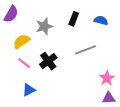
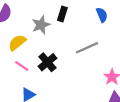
black rectangle: (74, 19) -> (62, 14), moved
blue semicircle: (101, 20) -> (102, 15), turned 56

